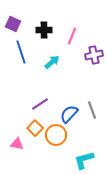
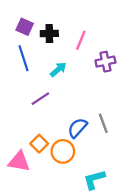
purple square: (13, 24) -> (25, 27), moved
purple line: (40, 104) -> (40, 99), moved
pink triangle: (17, 144) -> (19, 162), size x1.5

